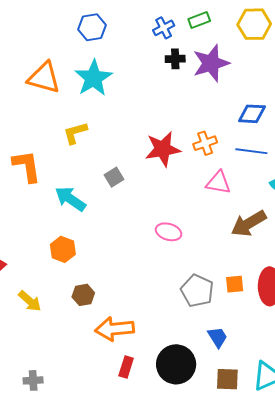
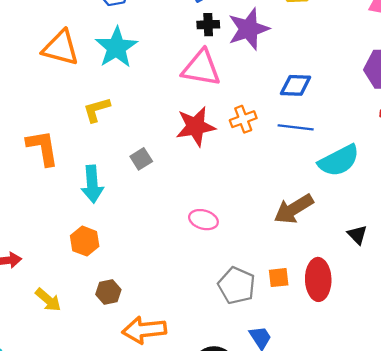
pink triangle: (218, 183) -> (201, 68), moved, size x1.4
cyan arrow: (70, 199) -> (92, 184), turned -128

